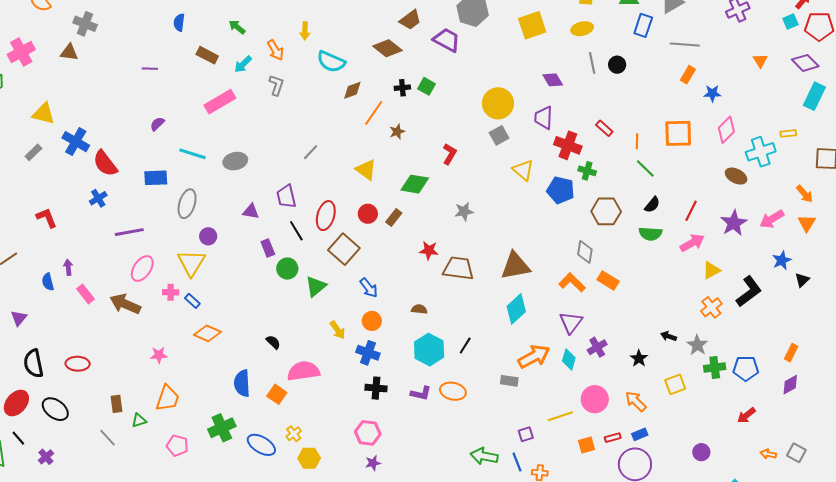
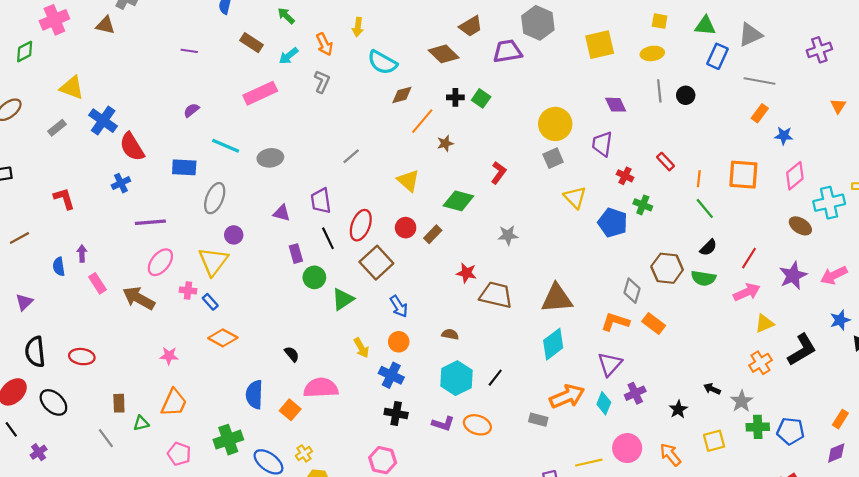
purple trapezoid: (447, 40) -> (507, 51), turned -44
red cross: (568, 145) -> (625, 176), size x0.6
brown hexagon: (606, 211) -> (667, 268), moved
orange L-shape: (572, 282) -> (615, 322), turned -32

